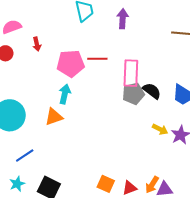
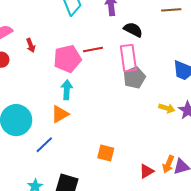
black semicircle: (152, 91) -> (133, 30), moved
blue line: (25, 156) -> (44, 145), moved
orange square: (106, 184) -> (106, 153), moved

